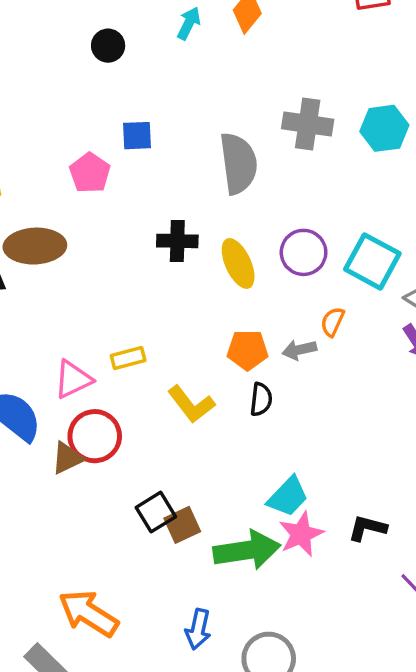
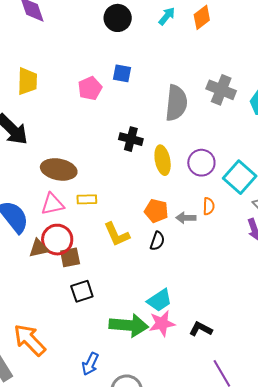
black circle: (108, 46) -> (118, 18), size x1.4
brown ellipse: (35, 246) -> (59, 169), moved
orange semicircle: (332, 322) -> (209, 206), turned 144
brown square: (182, 525) -> (70, 257), moved

